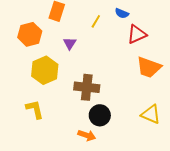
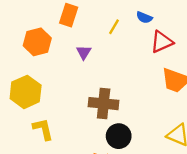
yellow hexagon: (45, 70) -> (26, 92), moved

